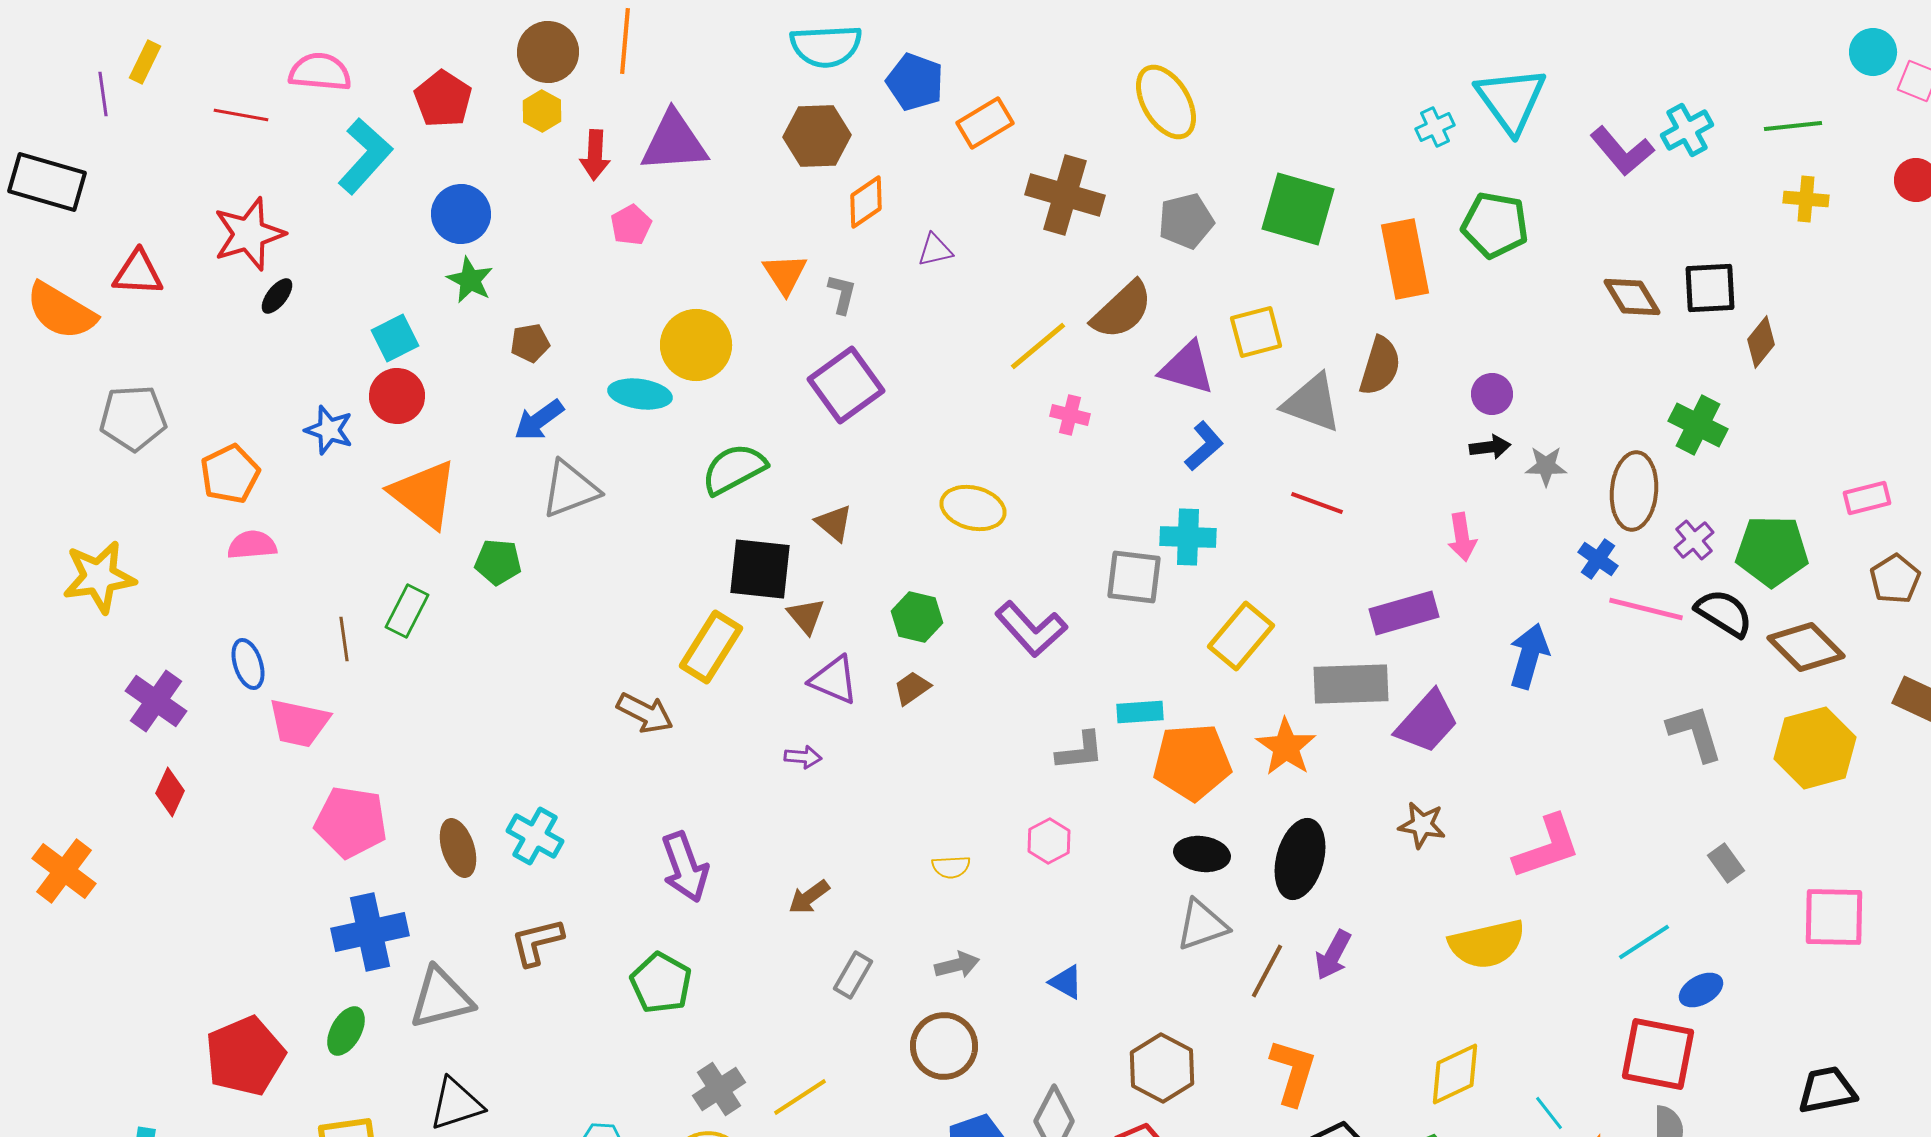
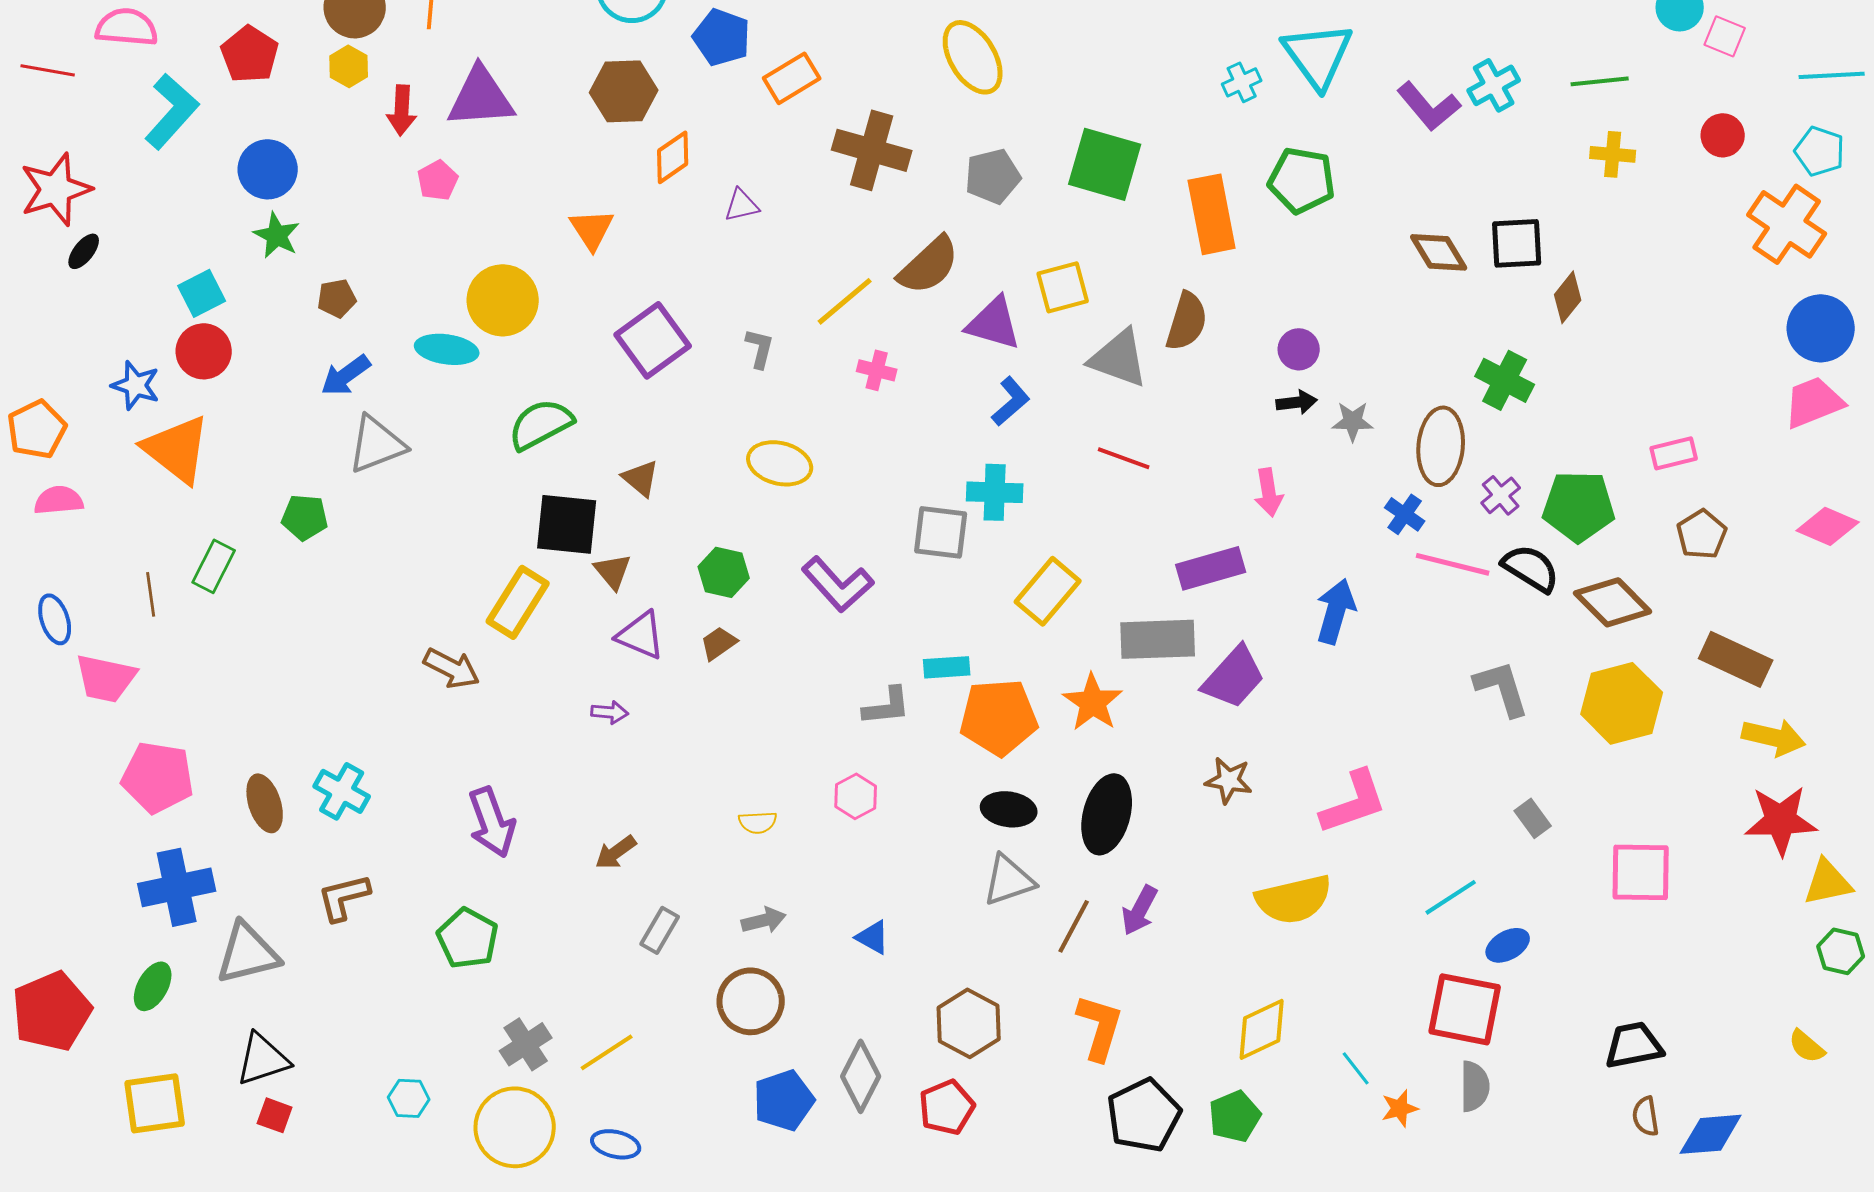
gray L-shape: (842, 294) -> (760, 348), moved
orange triangle: (424, 494) -> (177, 449), moved

